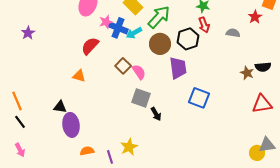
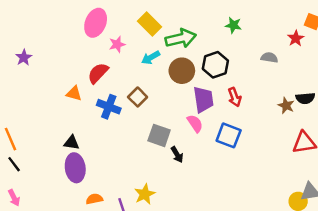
green arrow: (159, 17) -> (181, 38), turned 35
red arrow: (204, 25) -> (235, 97), moved
blue cross: (118, 28) -> (109, 107), moved
pink semicircle: (139, 72) -> (195, 123), moved
orange triangle: (79, 76) -> (74, 93), moved
black triangle: (60, 107) -> (72, 143), moved

